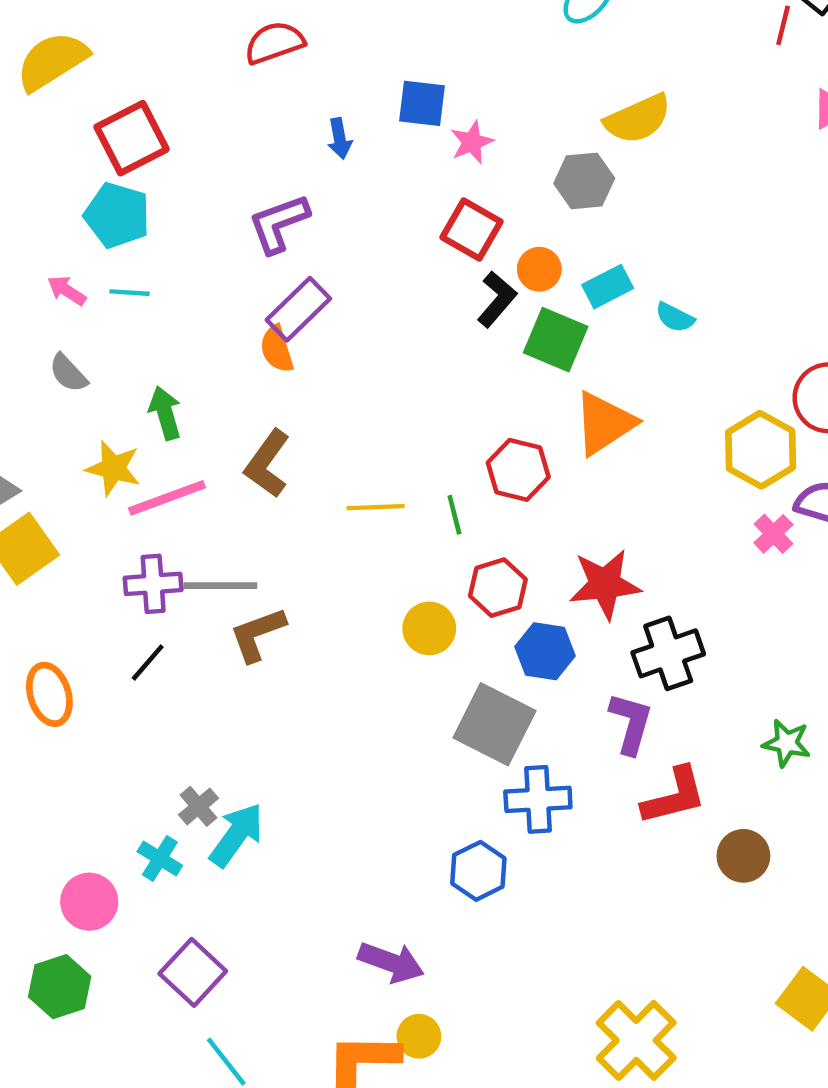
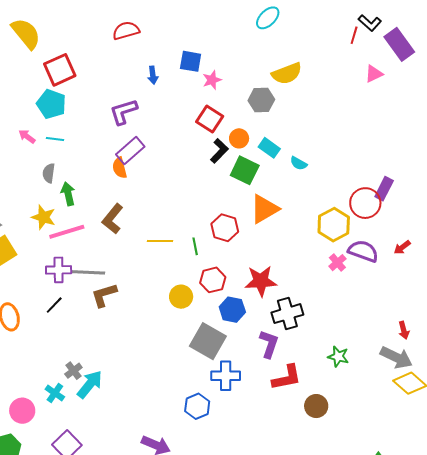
yellow semicircle: (52, 61) -> (26, 34), turned 80
cyan rectangle: (608, 287) -> (269, 148), turned 60
gray semicircle: (68, 373) -> (49, 173), moved, turned 48

